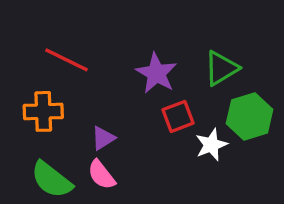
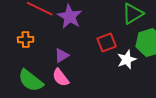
purple star: (156, 73) -> (70, 17), moved
orange cross: (43, 111) -> (26, 40), size x0.7

